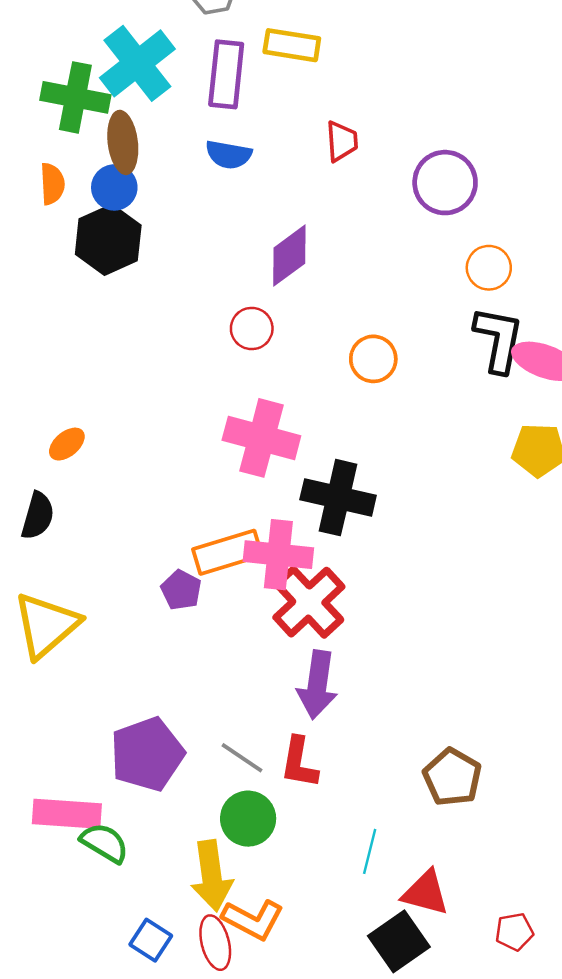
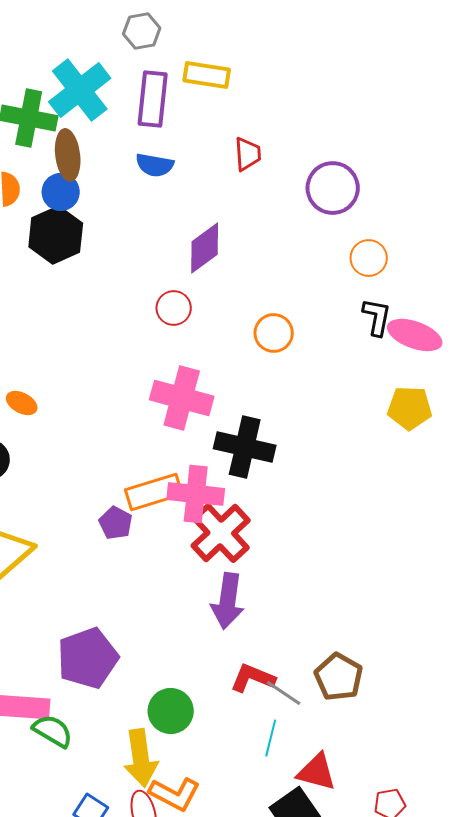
black L-shape: (499, 339) -> (377, 317), size x0.7
orange ellipse: (67, 444) -> (22, 403), turned 68
gray line: (242, 758) -> (284, 693), moved
red L-shape: (299, 763) -> (253, 678), moved, turned 102

